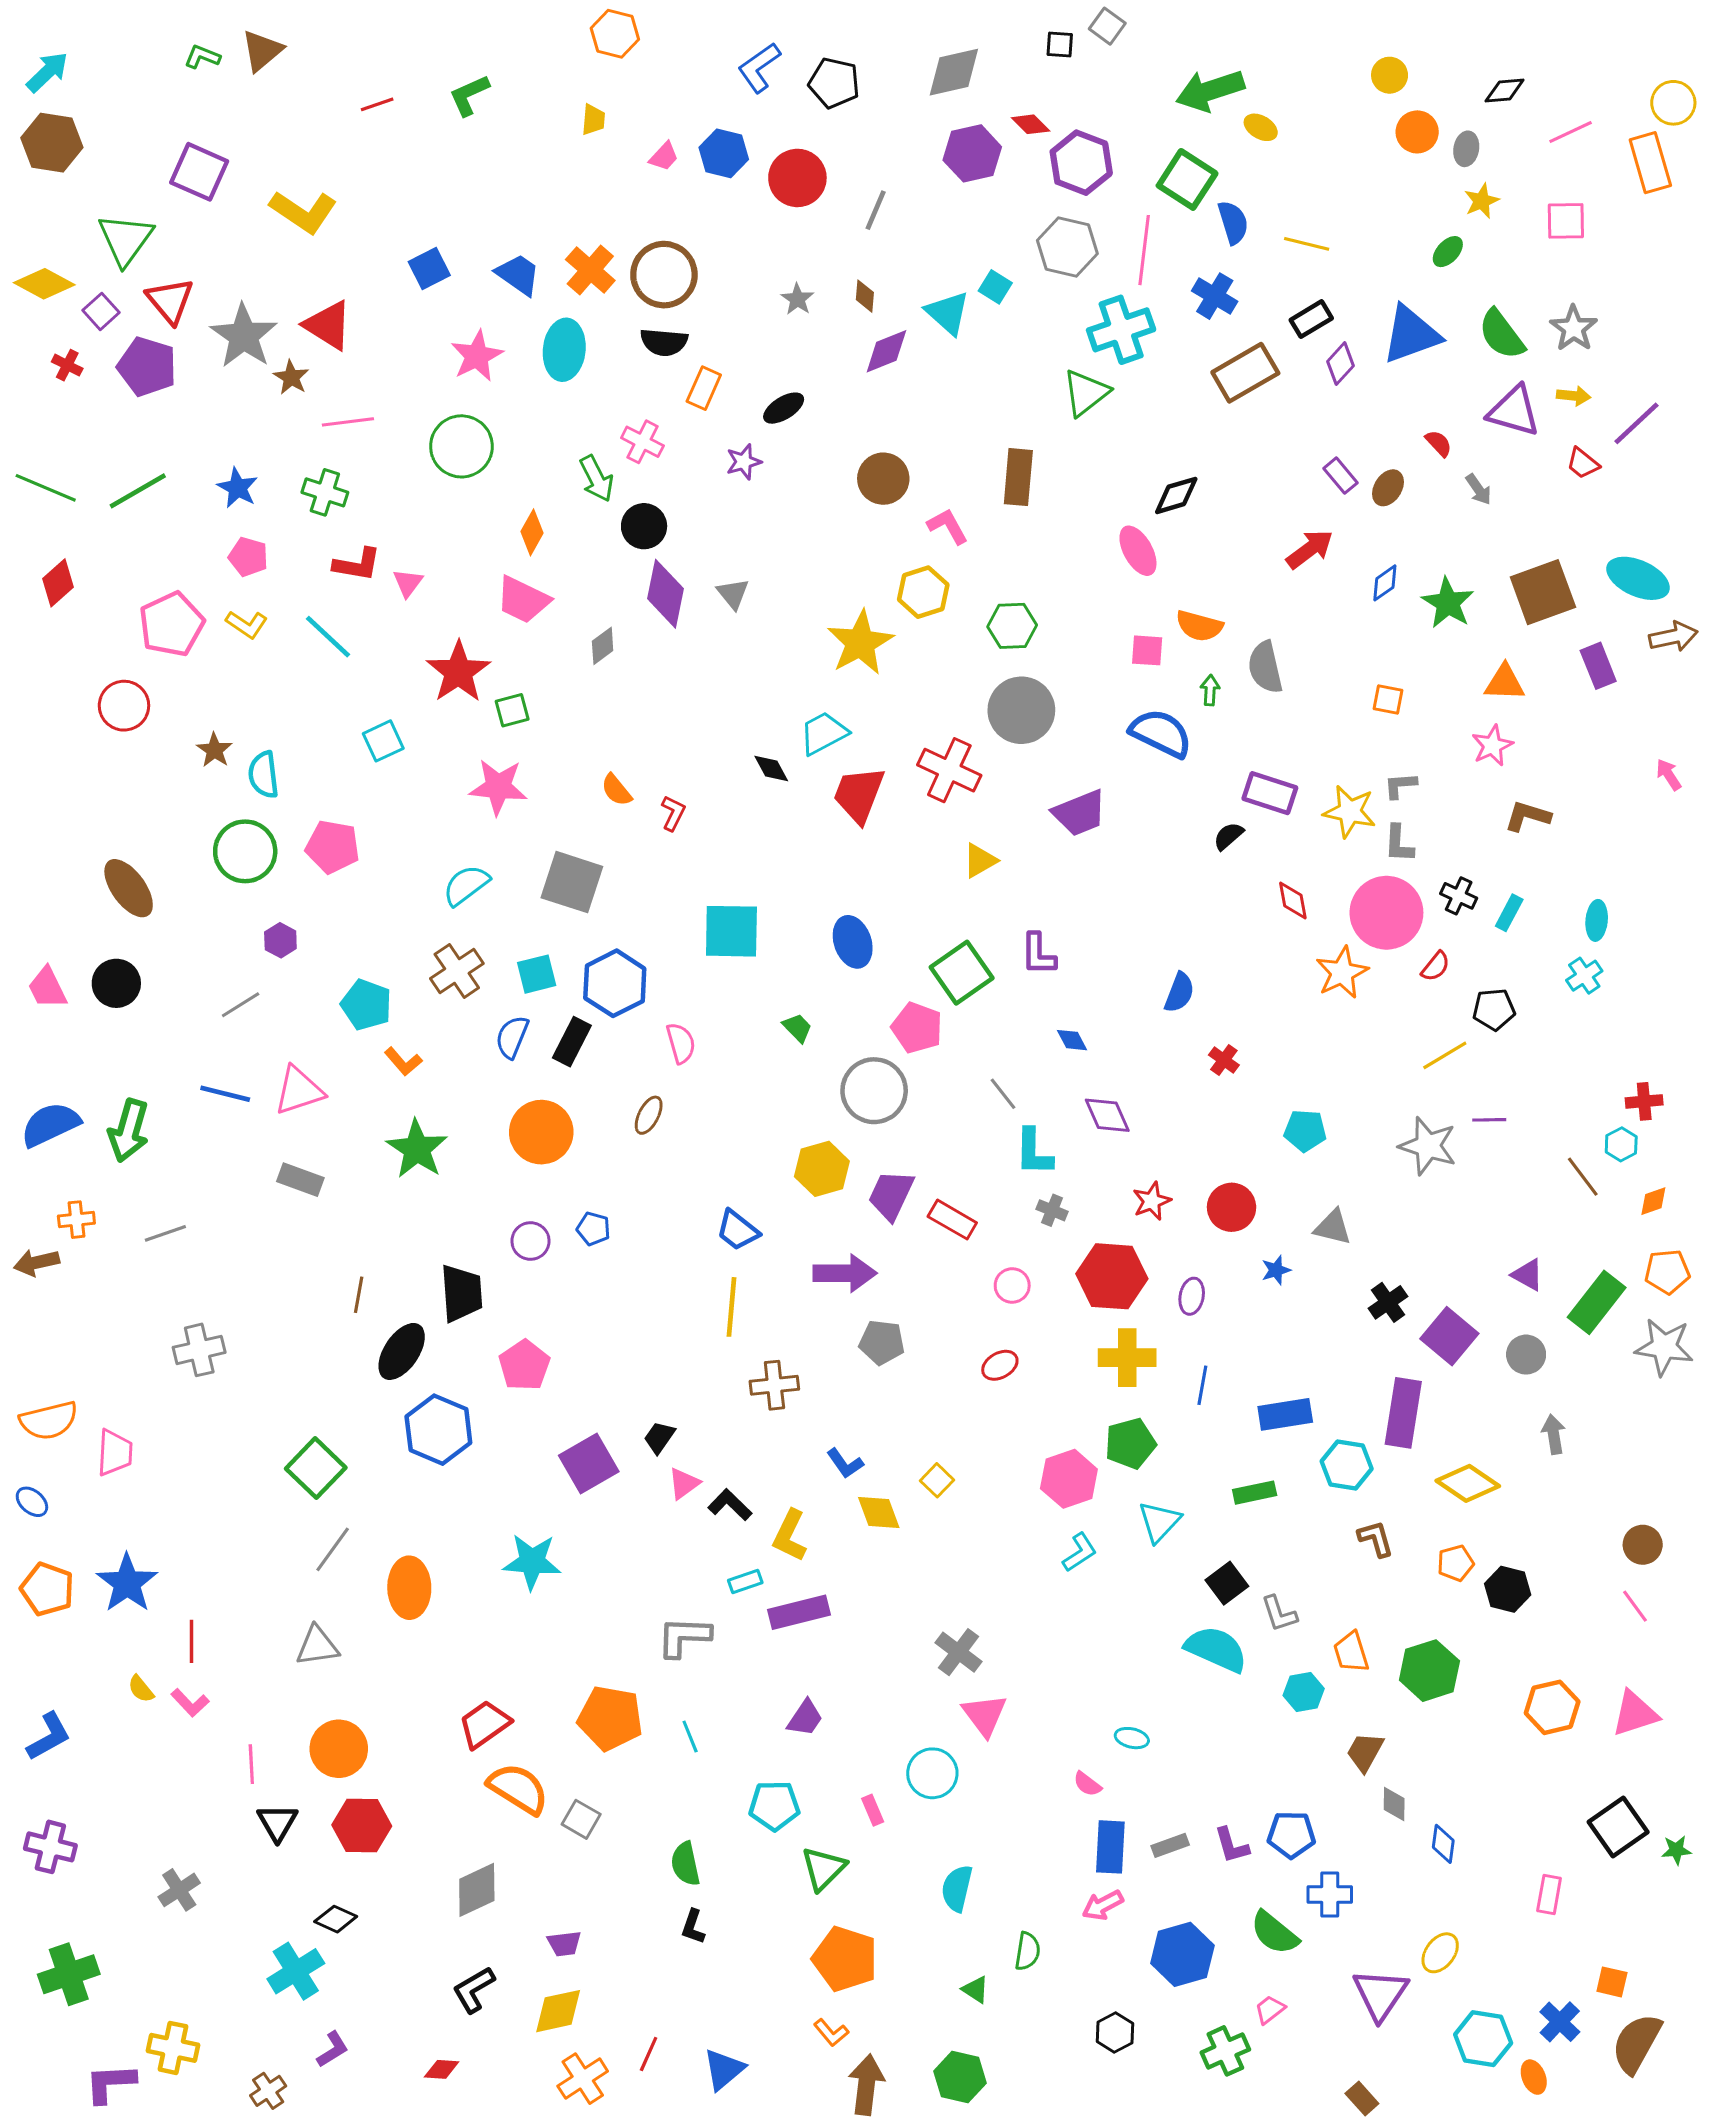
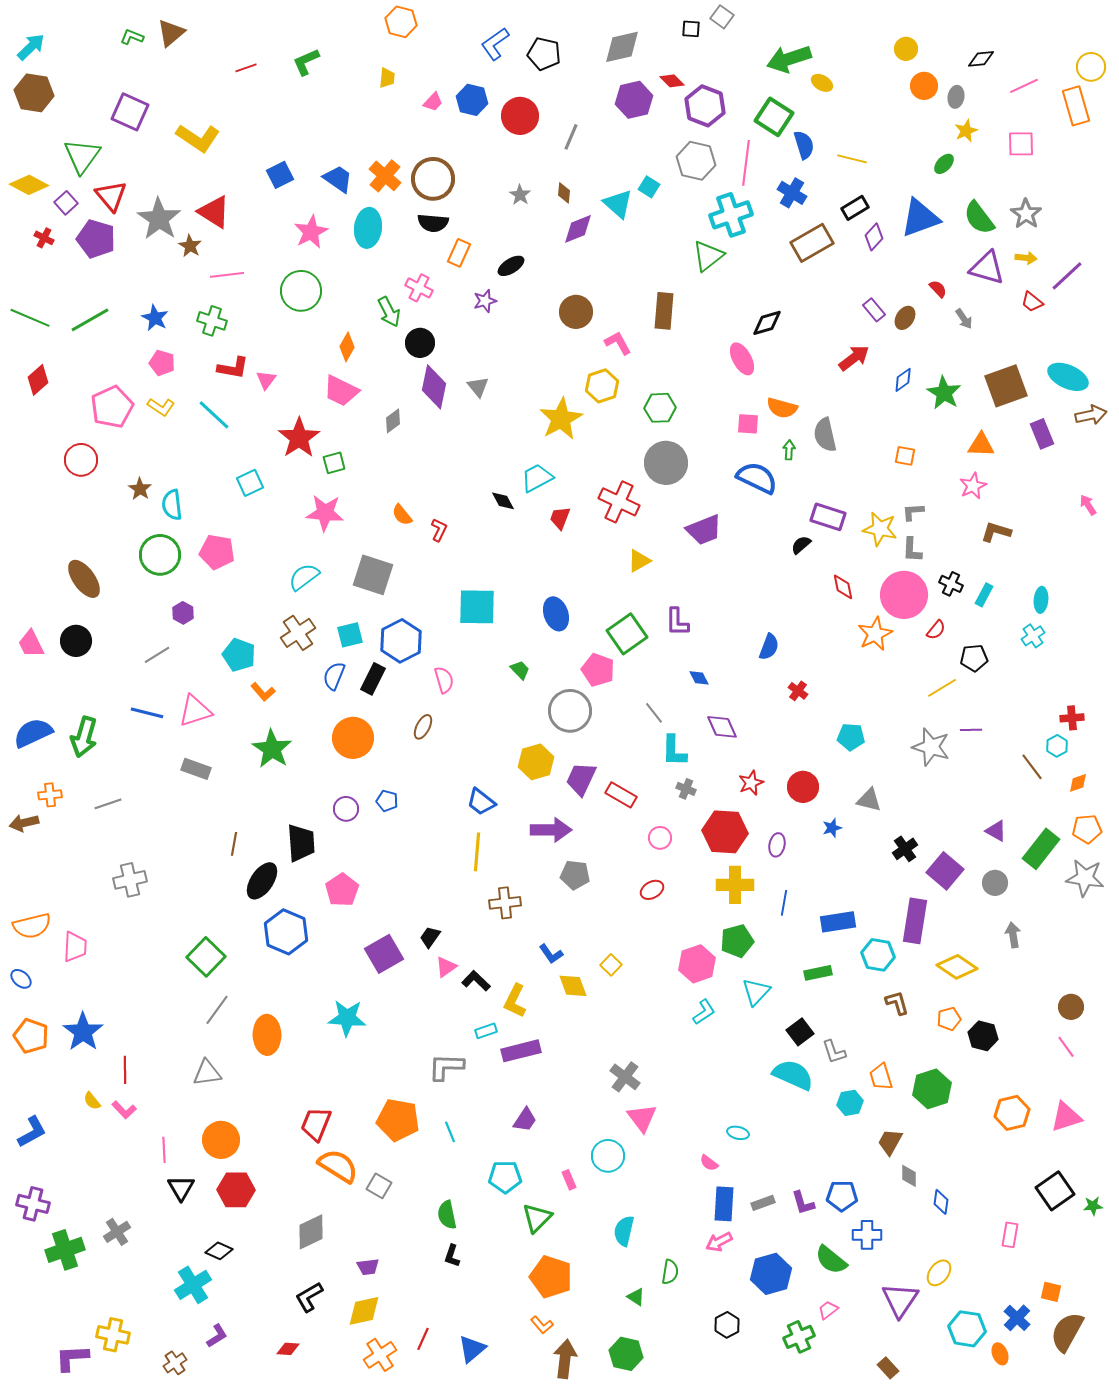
red trapezoid: (859, 795) -> (560, 518), size x0.6
red trapezoid: (484, 1724) -> (316, 1124), turned -33
green cross: (69, 1974) -> (65, 1250), moved

